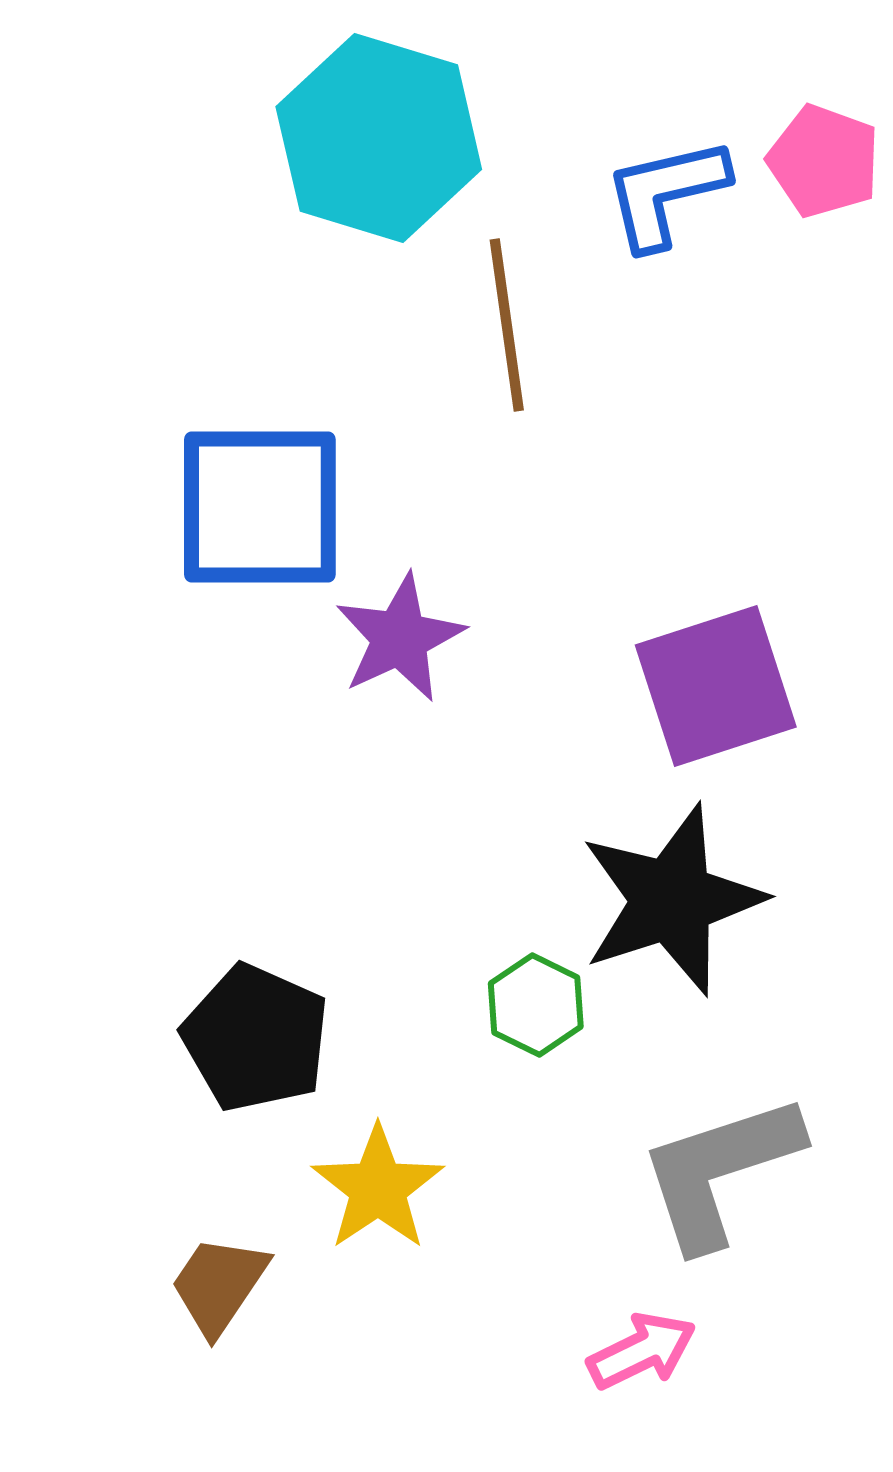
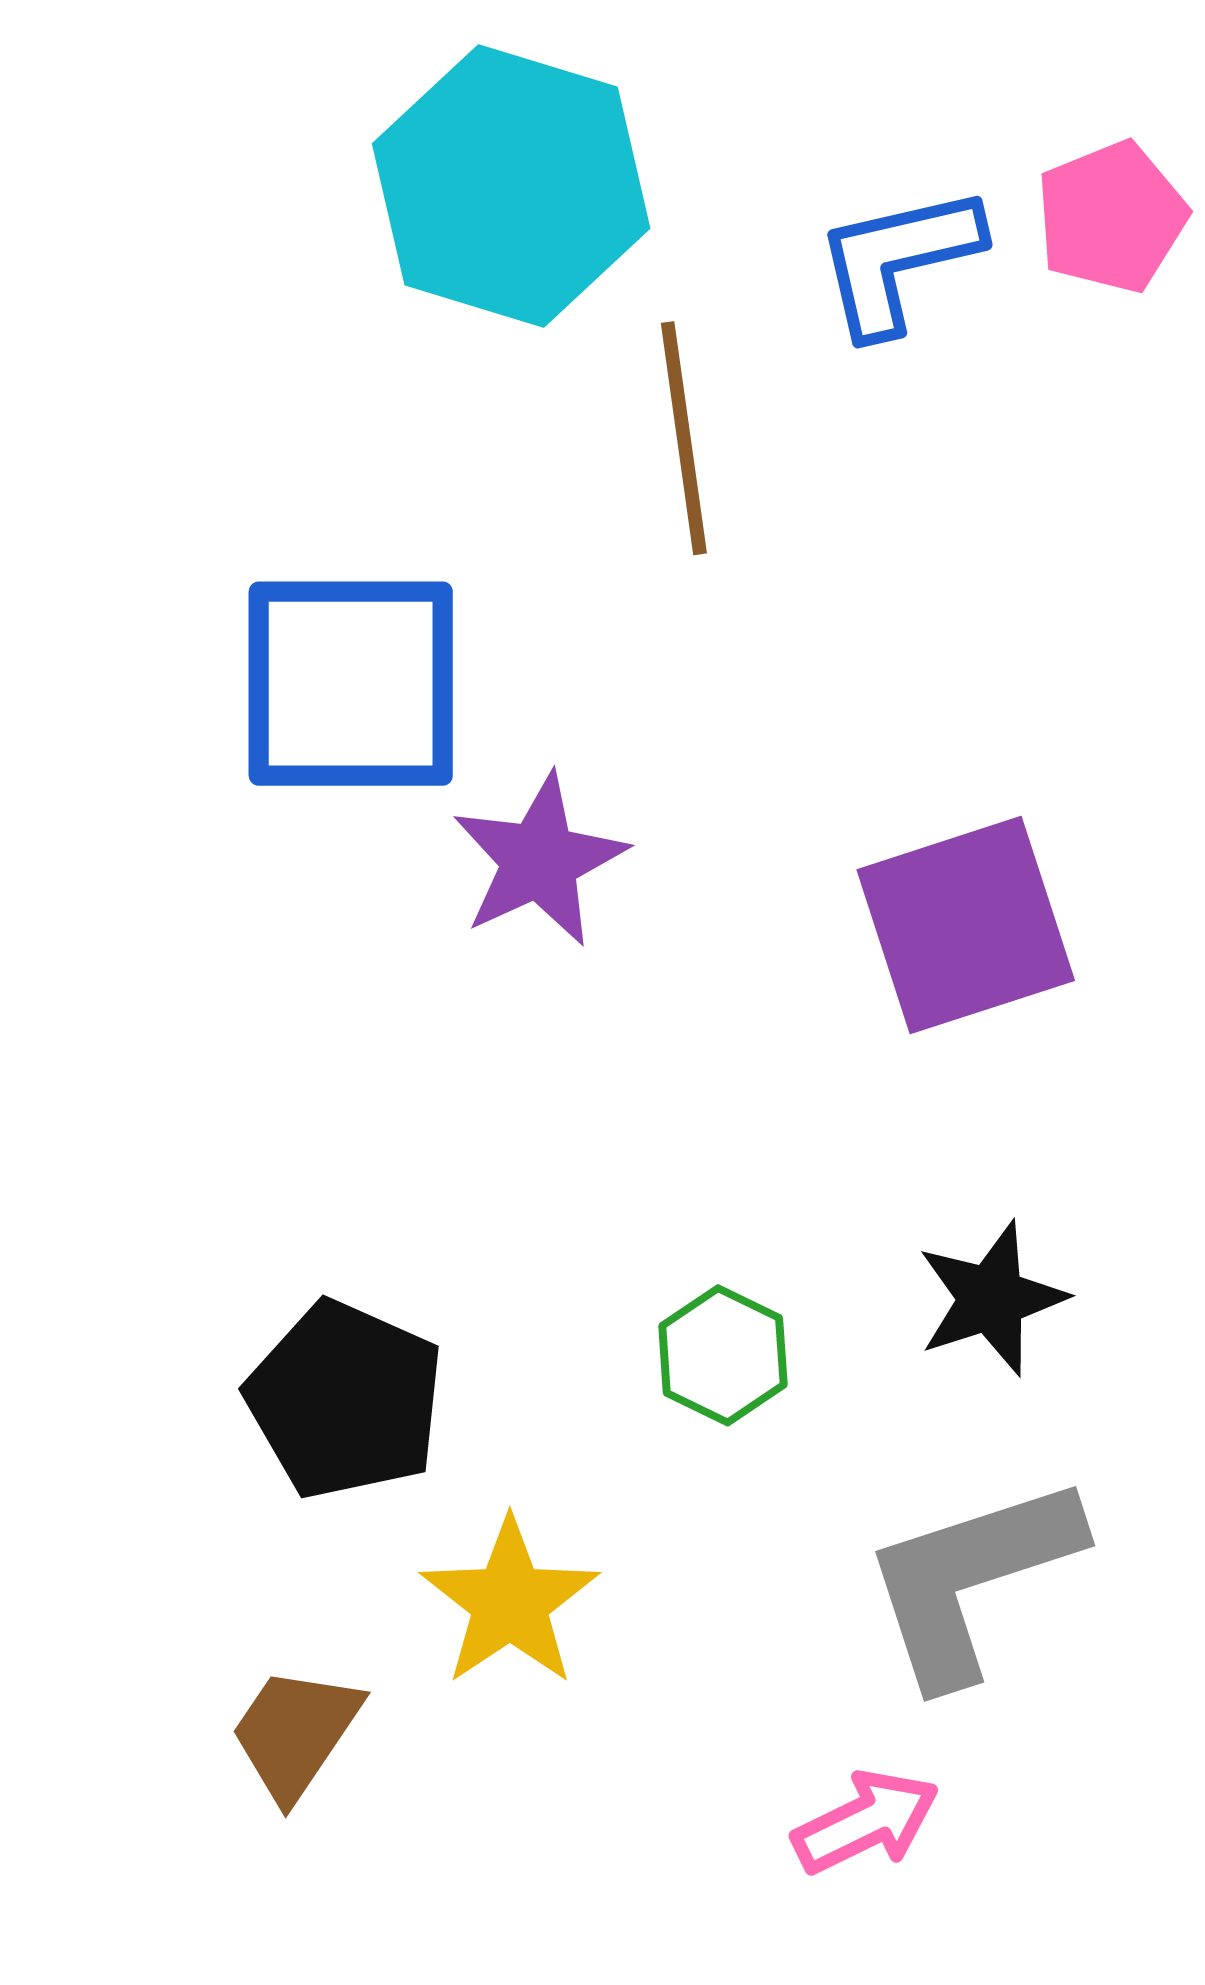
pink pentagon: (824, 161) -> (1111, 217), turned 30
black star: (672, 900) -> (991, 1299), moved, size x0.6

